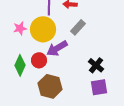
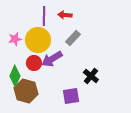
red circle: (39, 60) -> (34, 63), moved
brown hexagon: (50, 86) -> (26, 91), moved
purple square: (99, 87) -> (71, 96), moved

